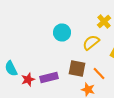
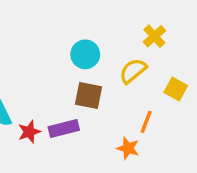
brown square: (77, 68) -> (89, 96), moved
orange line: (99, 74) -> (146, 122), turned 64

